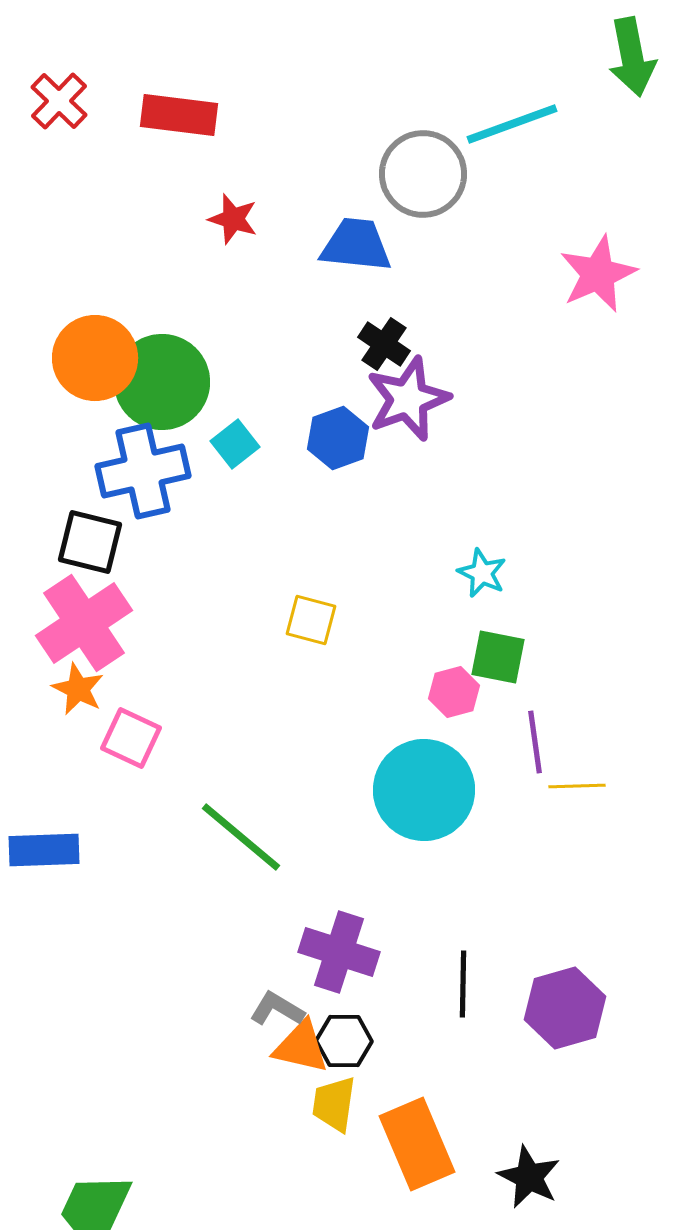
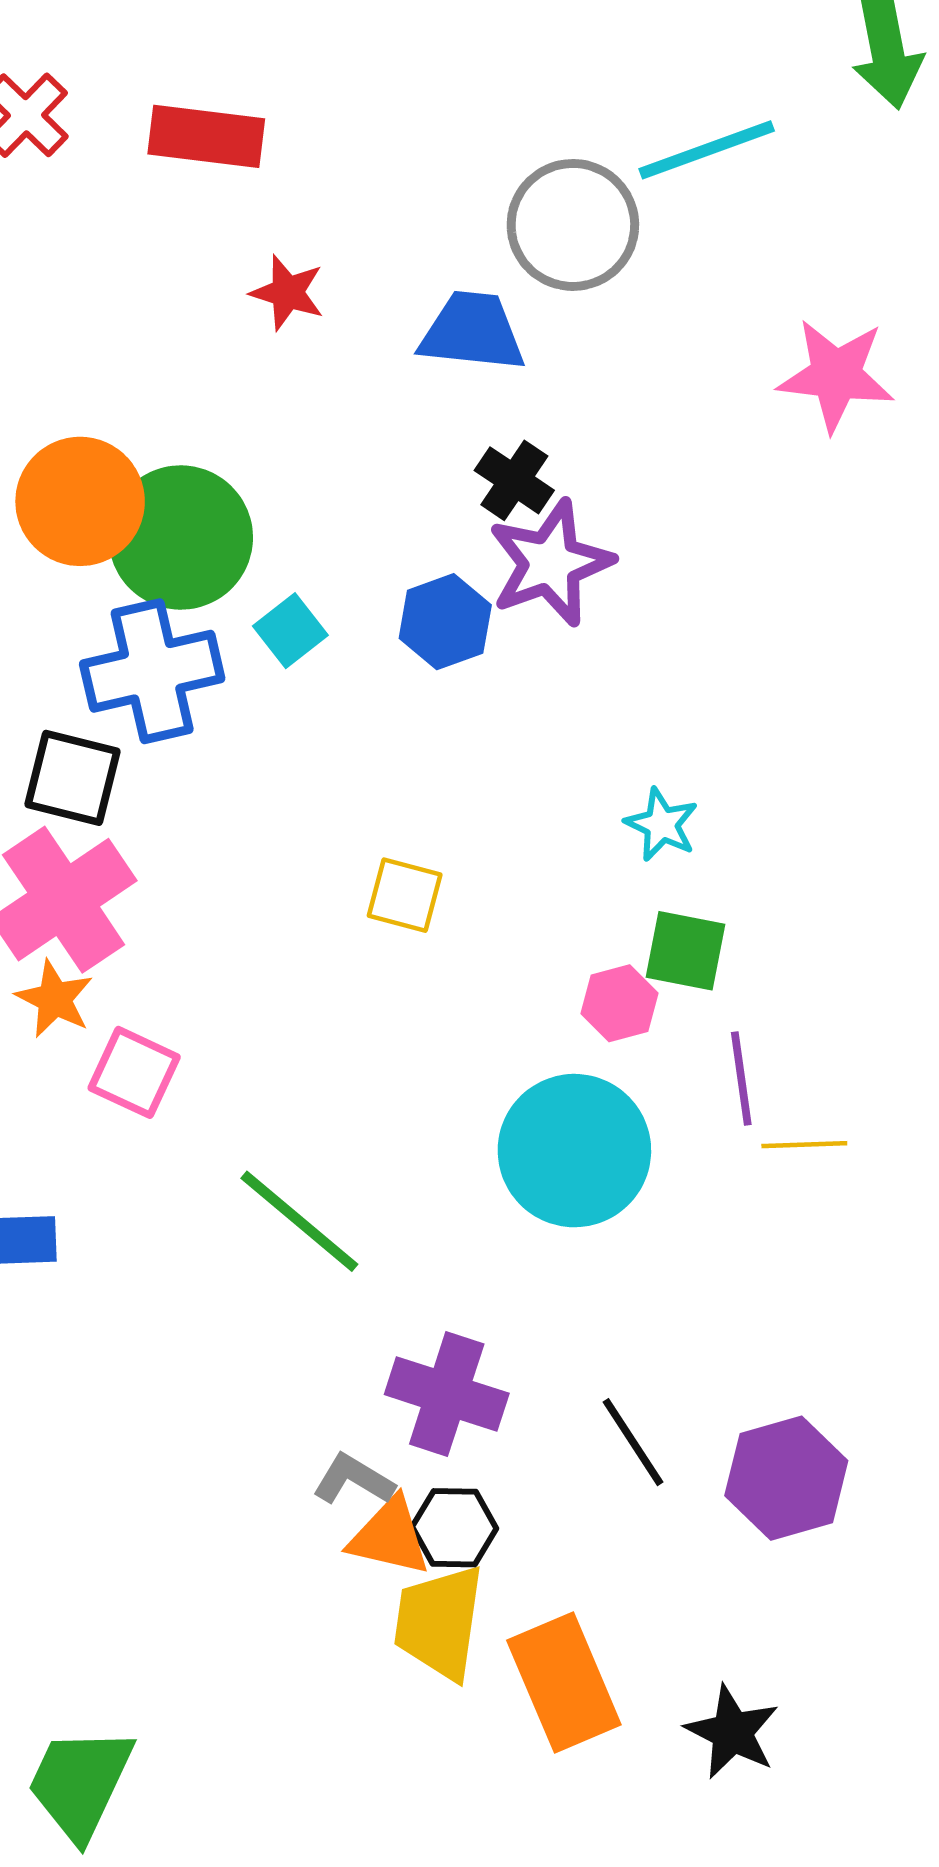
pink star: (598, 274) -> (836, 375), turned 30
black line: (463, 984) -> (633, 1442), turned -34
yellow trapezoid: (334, 1104) -> (439, 1622), size x1.4

